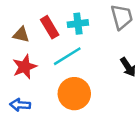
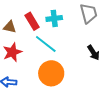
cyan line: (67, 56) -> (46, 44), turned 70

